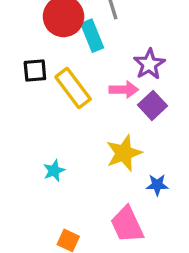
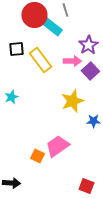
cyan rectangle: (92, 36) -> (52, 27), turned -30
cyan star: (54, 171) -> (11, 97), moved
pink trapezoid: (127, 225) -> (57, 146), moved, turned 80

